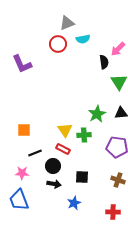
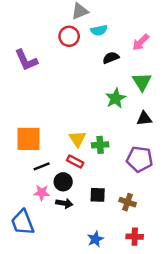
black semicircle: (104, 62) -> (111, 58), moved, turned -104
green star: (97, 114) -> (116, 98), moved
orange square: (24, 130) -> (29, 139), size x1.6
pink star: (22, 173) -> (42, 193), moved
brown cross: (118, 180) -> (128, 202), moved
blue star: (74, 203) -> (95, 239), moved

